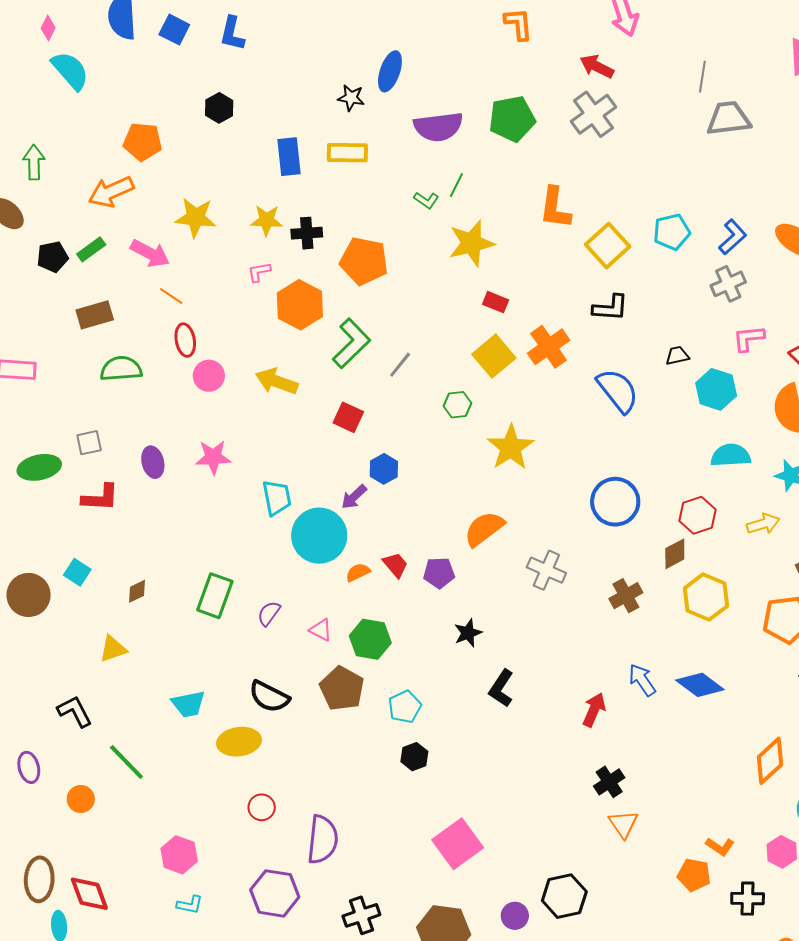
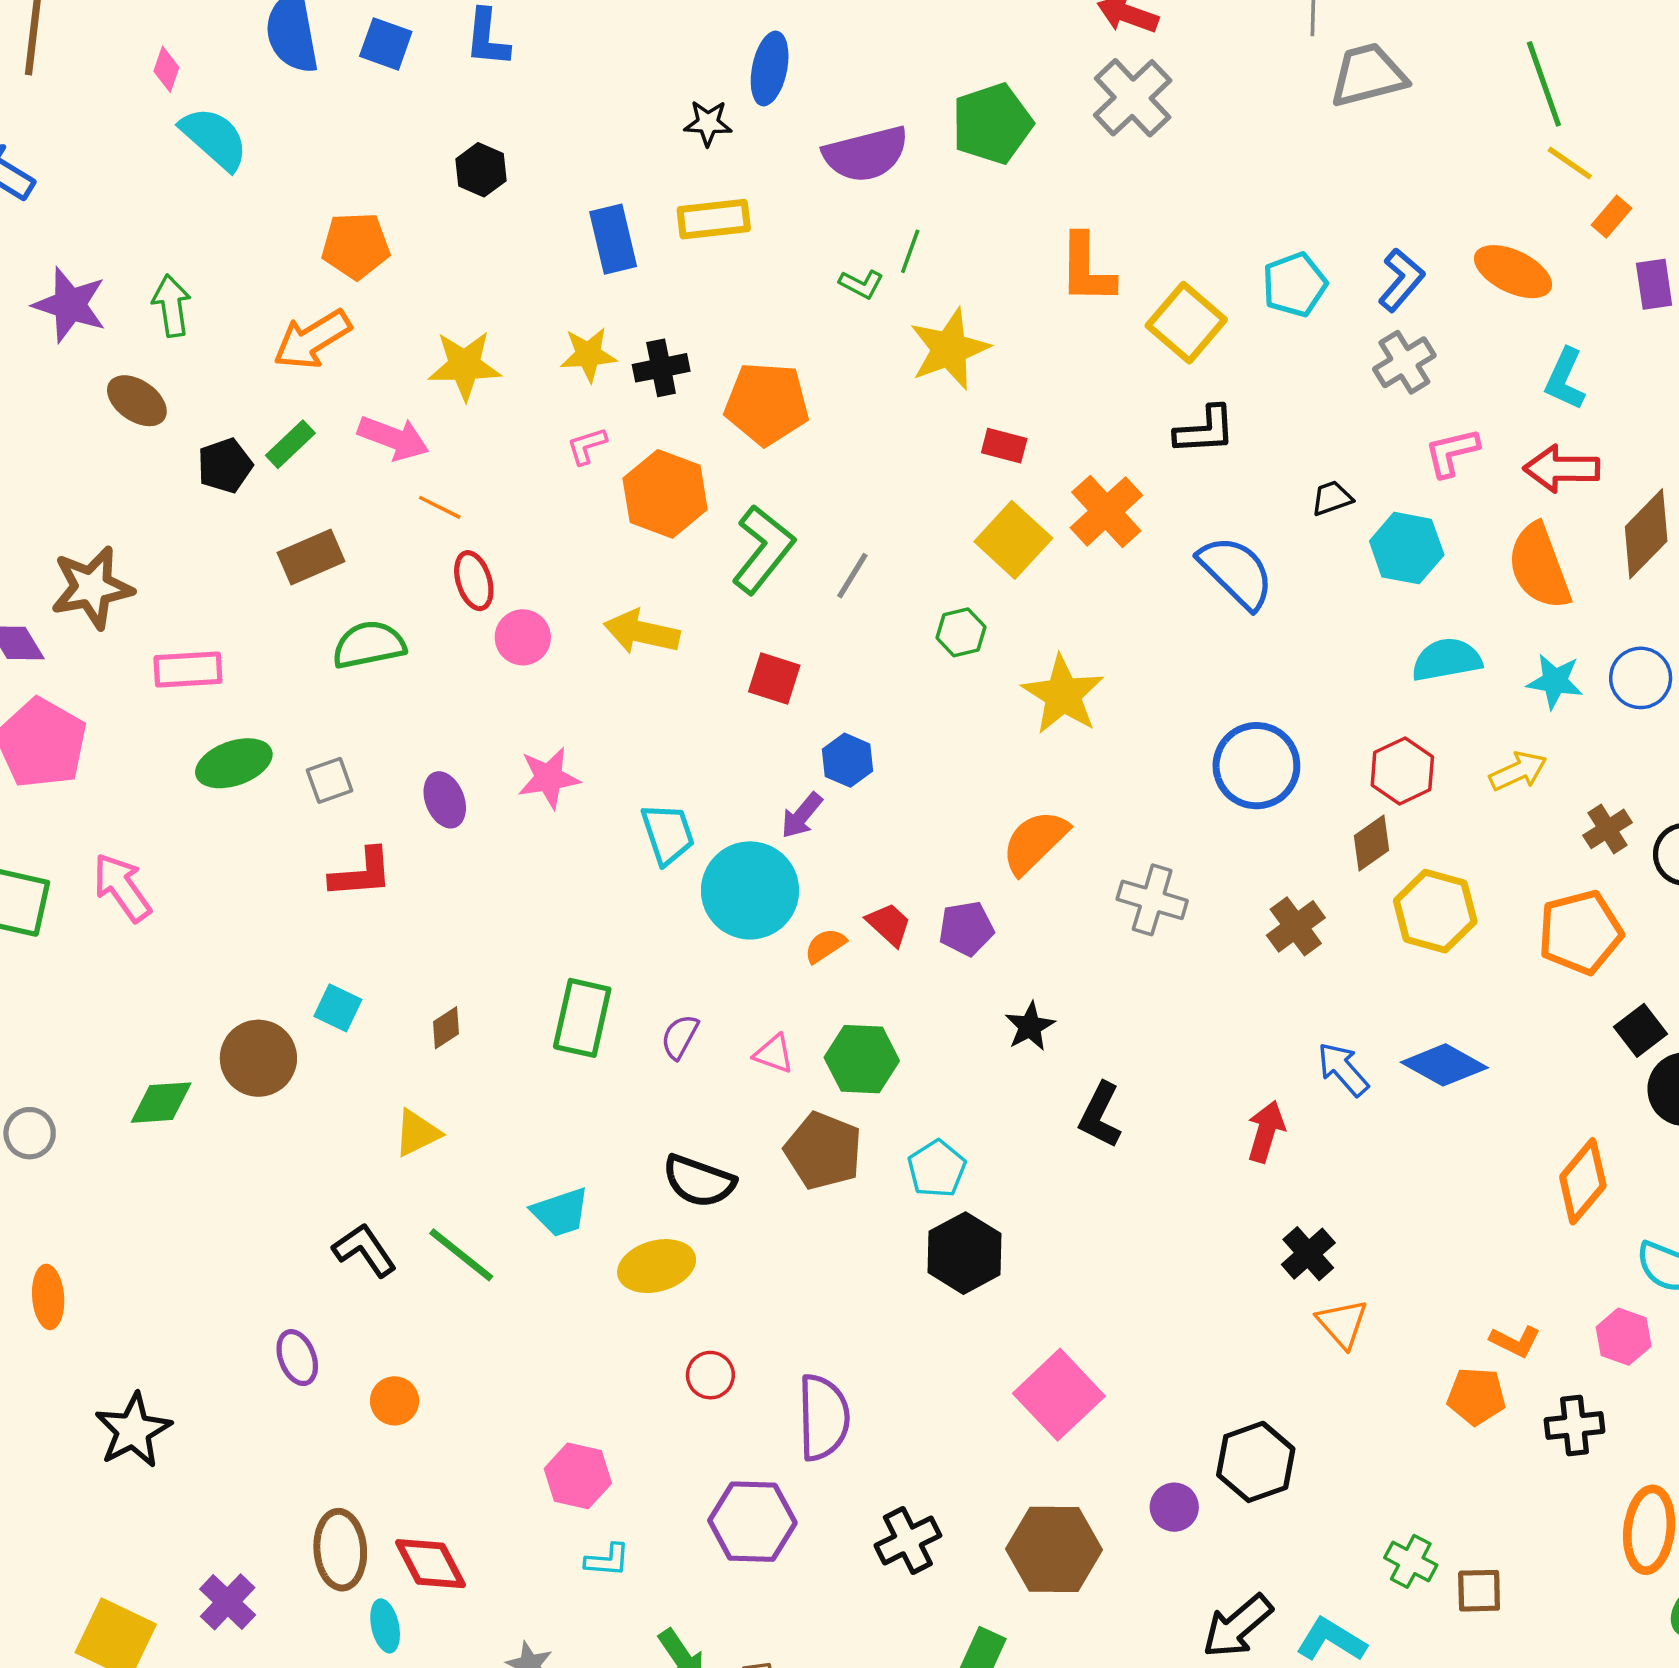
green ellipse: (39, 467) -> (234, 763), moved
black hexagon: (414, 757) -> (964, 1253), size x1.6
green line: (126, 762) -> (461, 1255), moved

